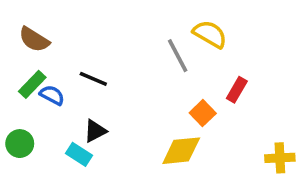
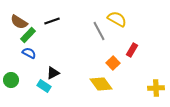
black line: (93, 79) -> (52, 21), moved, turned -42
green rectangle: (32, 84) -> (28, 35), moved
yellow diamond: (181, 151) -> (101, 84), turned 60

